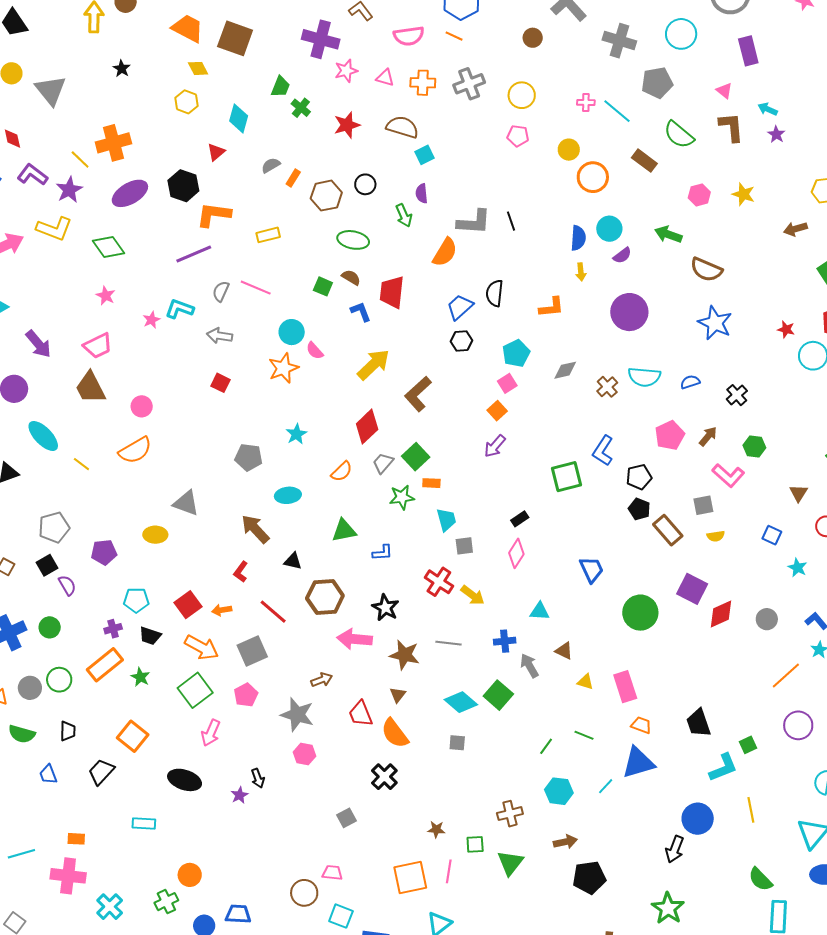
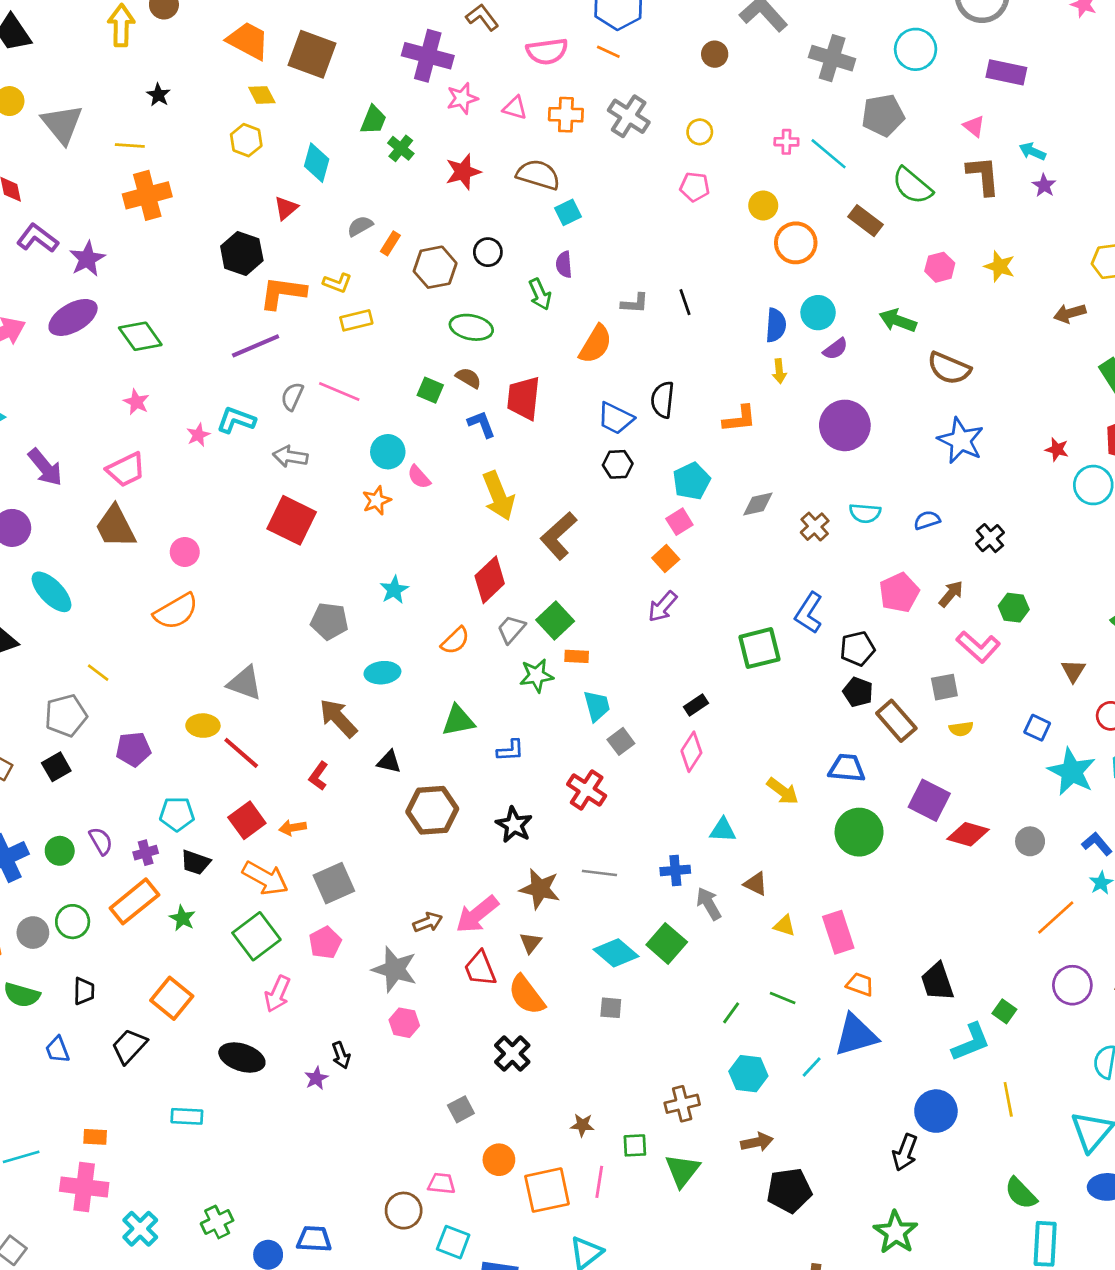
purple rectangle: (748, 51) -> (1006, 72), turned -64
gray cross: (469, 84) -> (629, 116), turned -36
yellow circle: (522, 95) -> (700, 132), size x0.7
yellow line: (80, 160) -> (130, 146), moved, turned -40
purple ellipse: (130, 193) -> (73, 317), moved
gray L-shape: (474, 222) -> (635, 303), size x0.6
yellow L-shape: (54, 229) -> (337, 283), moved, size x0.6
blue trapezoid: (460, 307) -> (616, 418), turned -112
yellow arrow: (373, 364) -> (499, 496), turned 111
orange star: (283, 368) -> (377, 501), size x0.7
cyan semicircle: (644, 377) -> (865, 513), size x0.7
red square: (221, 383) -> (292, 520), size x1.8
yellow line: (81, 464) -> (98, 673), moved
gray square: (464, 546) -> (621, 741), turned -30
cyan star: (797, 568) -> (1072, 772), size x1.8
blue trapezoid: (592, 569) -> (847, 768), moved, turned -60
purple semicircle: (67, 585) -> (101, 841), moved
yellow arrow: (473, 595) -> (783, 791), moved
red line: (273, 612) -> (241, 753), moved
red diamond: (721, 614) -> (968, 834), turned 40
pink arrow: (355, 639) -> (477, 914), moved, turned -44
green square: (748, 745) -> (1004, 1011), turned -30
orange circle: (190, 875) -> (499, 1160), moved

